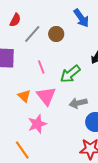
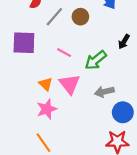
pink line: (41, 67) -> (64, 53), turned -40
pink star: (37, 124) -> (47, 109), moved

